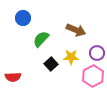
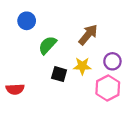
brown arrow: (76, 30) -> (88, 35), turned -72
black square: (51, 64) -> (59, 74), turned -32

